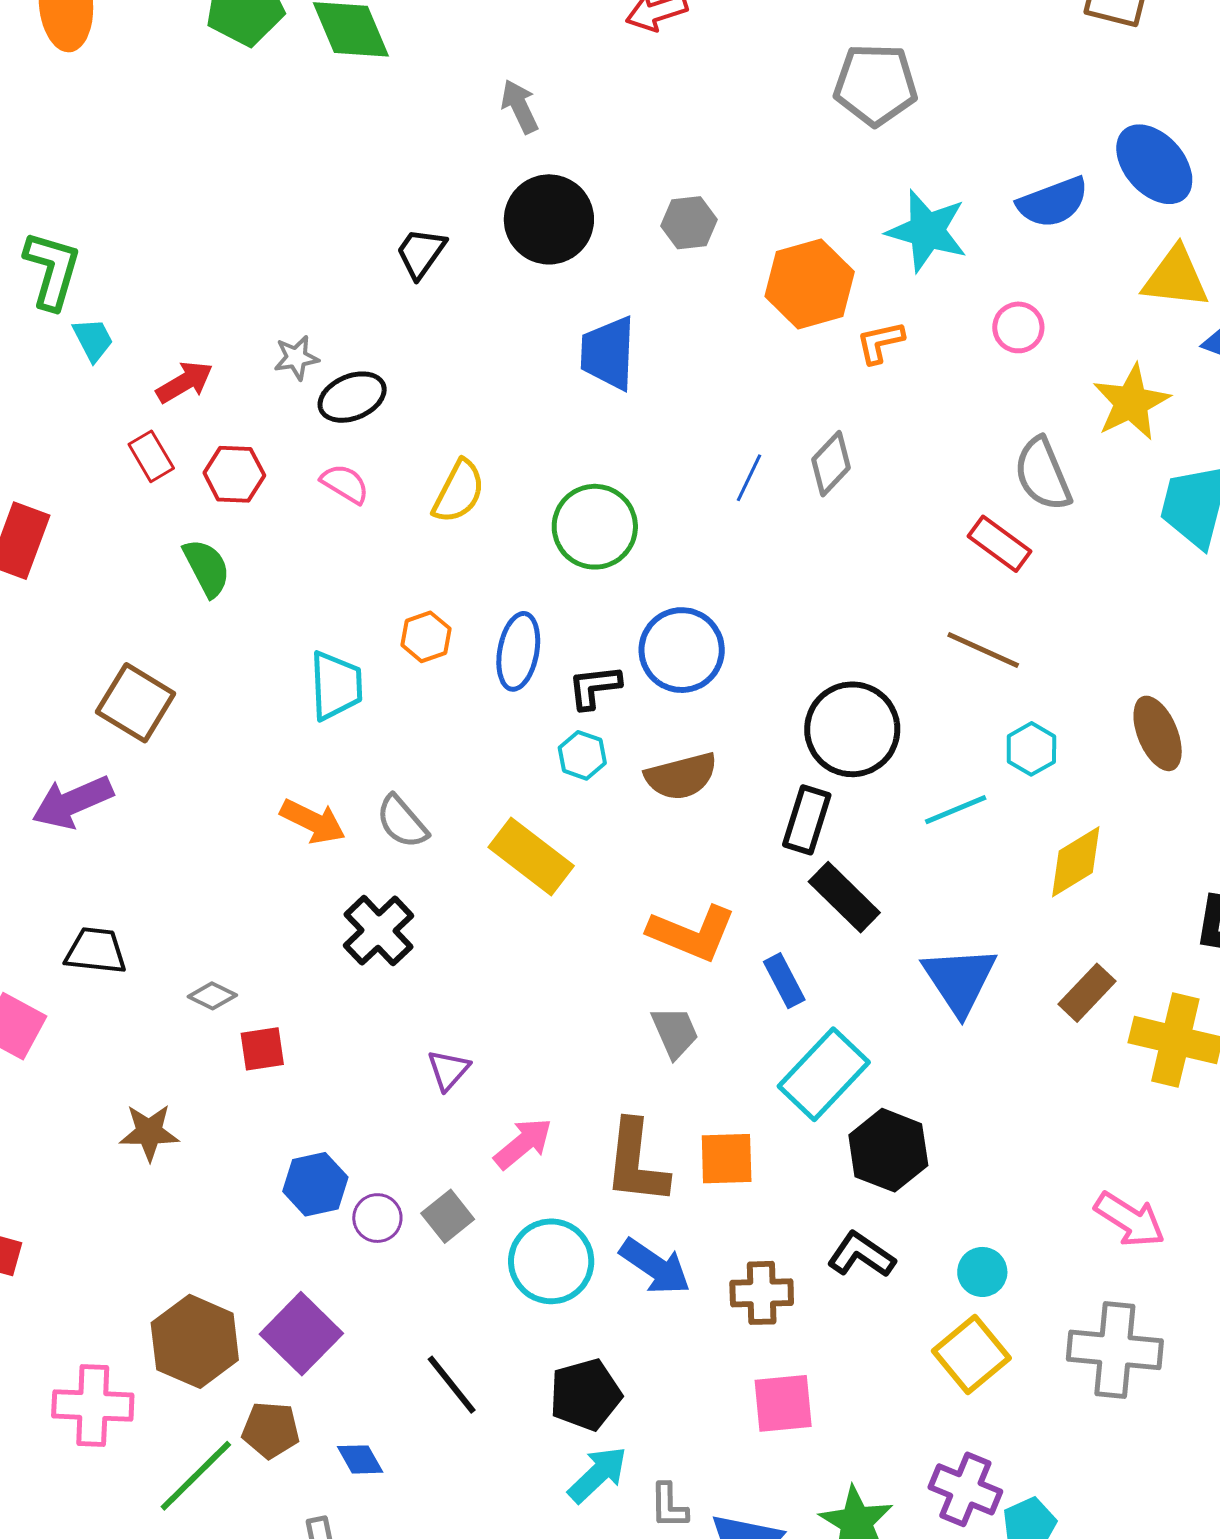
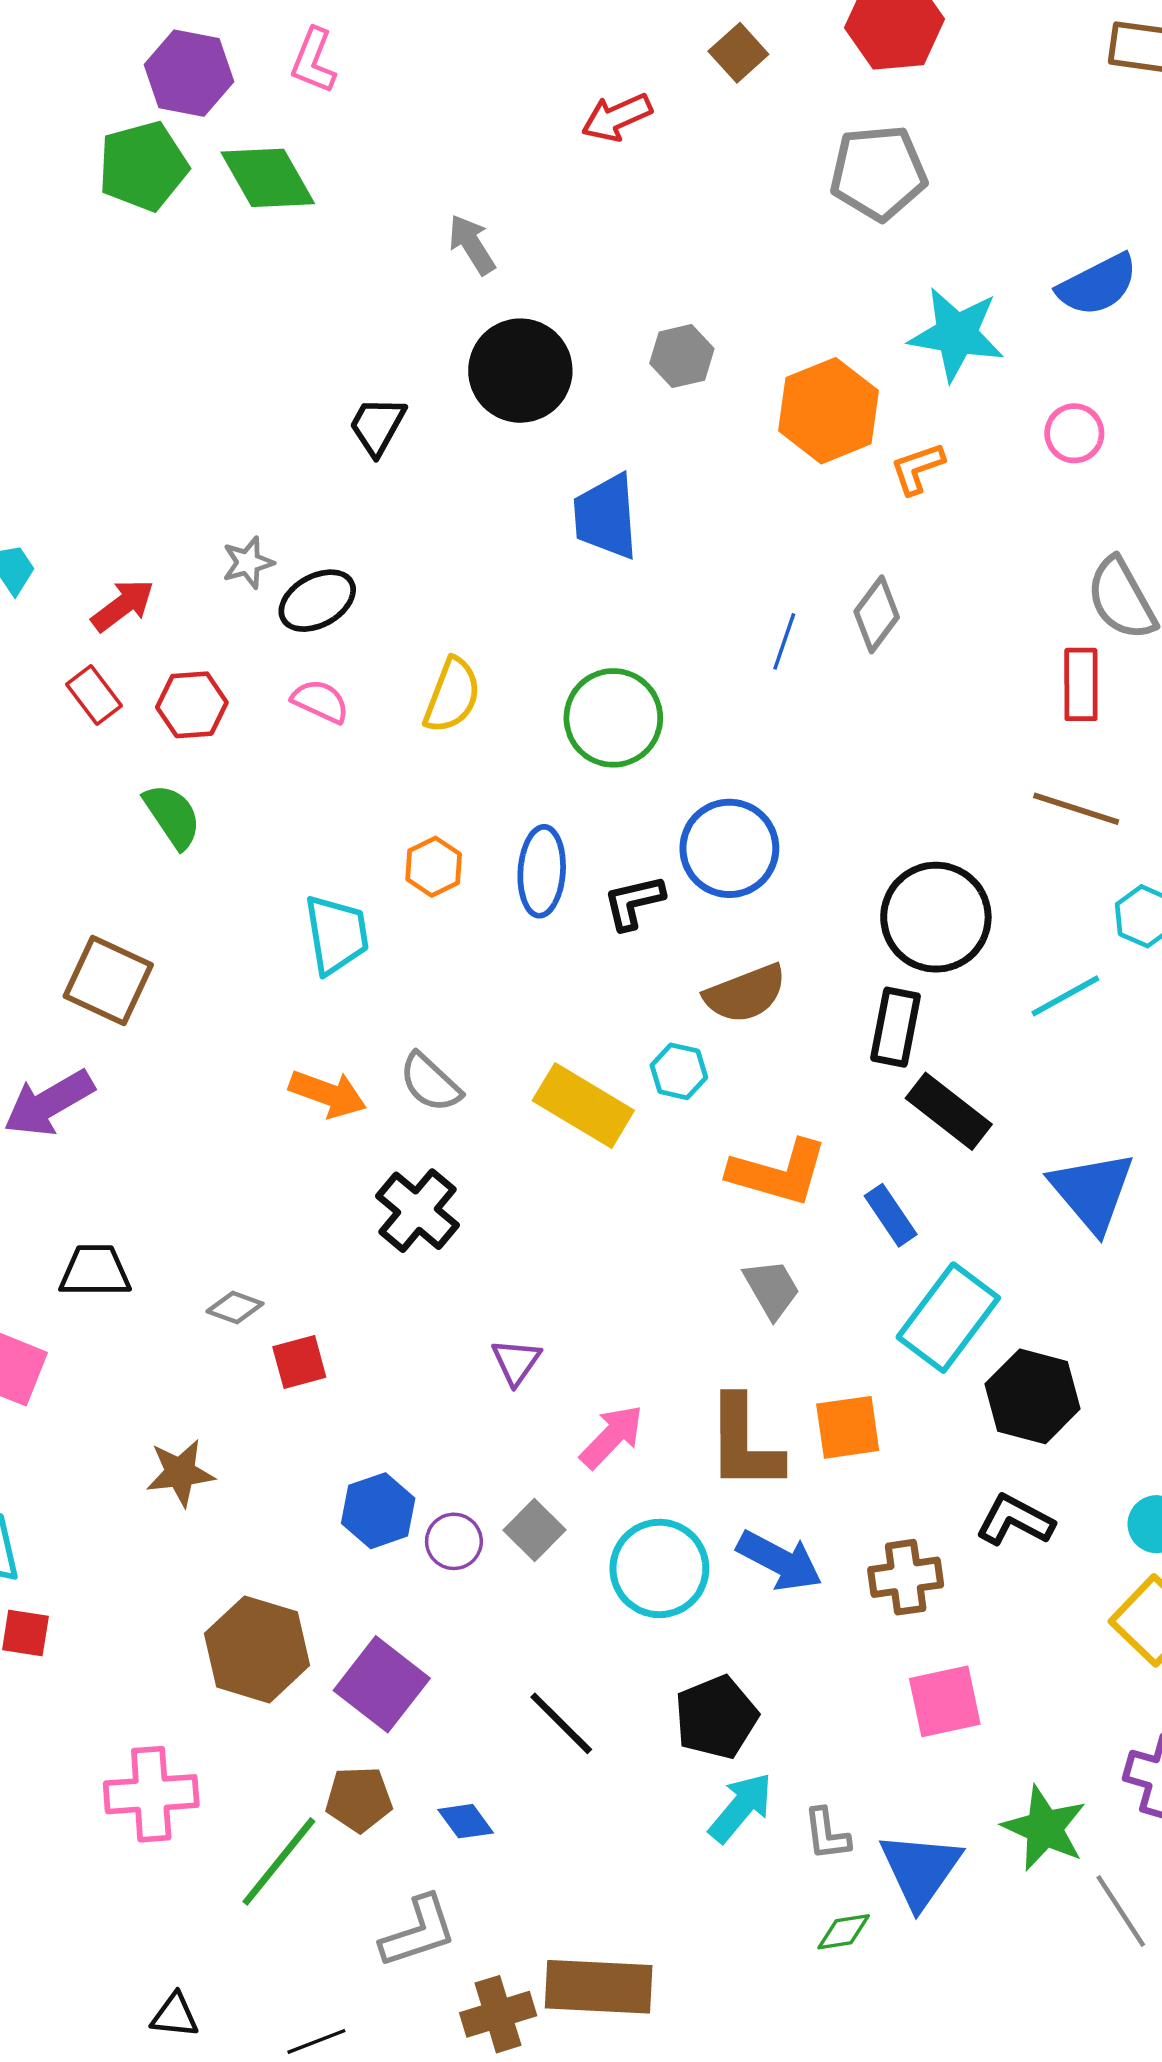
red rectangle: (1000, 544) -> (1081, 684), turned 60
cyan hexagon: (582, 755) -> (679, 1071), moved
brown hexagon: (195, 1341) -> (257, 1649), moved

